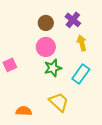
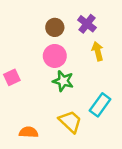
green star: (53, 68) -> (63, 81), turned 30
cyan rectangle: (81, 74) -> (100, 105), moved

